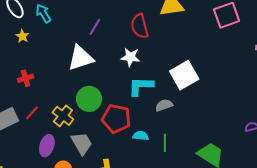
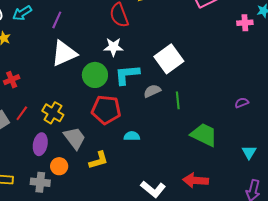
cyan arrow: (43, 13) -> (22, 13), turned -84
purple line: (95, 27) -> (57, 20), moved
green circle: (89, 99) -> (95, 75), moved
cyan semicircle: (141, 136) -> (132, 136), moved
green line: (165, 143) -> (178, 100), moved

